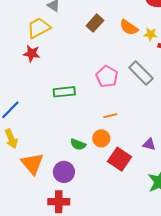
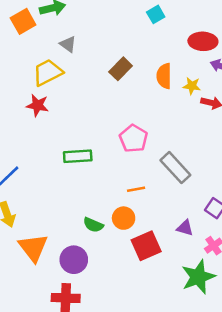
orange semicircle: (129, 27) -> (164, 76), turned 54
gray rectangle: (141, 73) -> (175, 168), moved
red square: (119, 159) -> (146, 246), turned 30

